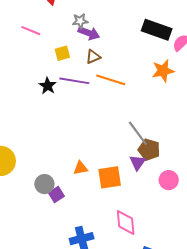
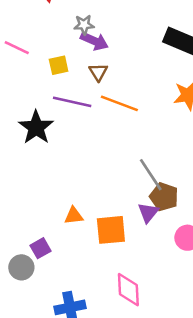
pink line: (31, 31) -> (17, 48), moved
brown triangle: (93, 57) -> (98, 72), turned -42
black star: (48, 86) -> (36, 127), moved, size x1.5
gray circle: (44, 184) -> (21, 267), moved

